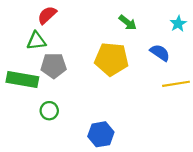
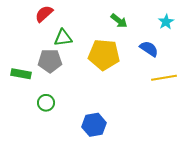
green triangle: (36, 41) -> (63, 38), moved
green rectangle: (22, 80) -> (21, 74), size x0.7

